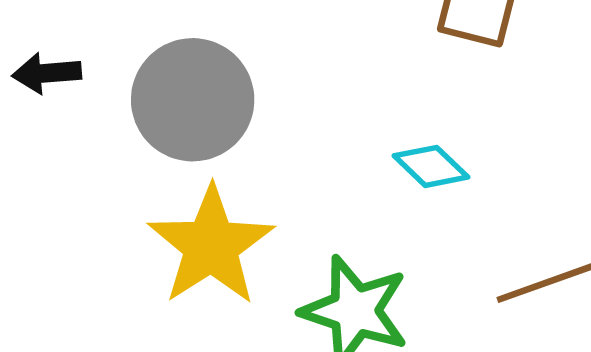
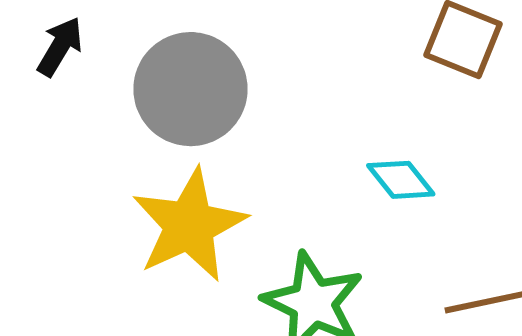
black arrow: (47, 73) -> (60, 47), turned 118

